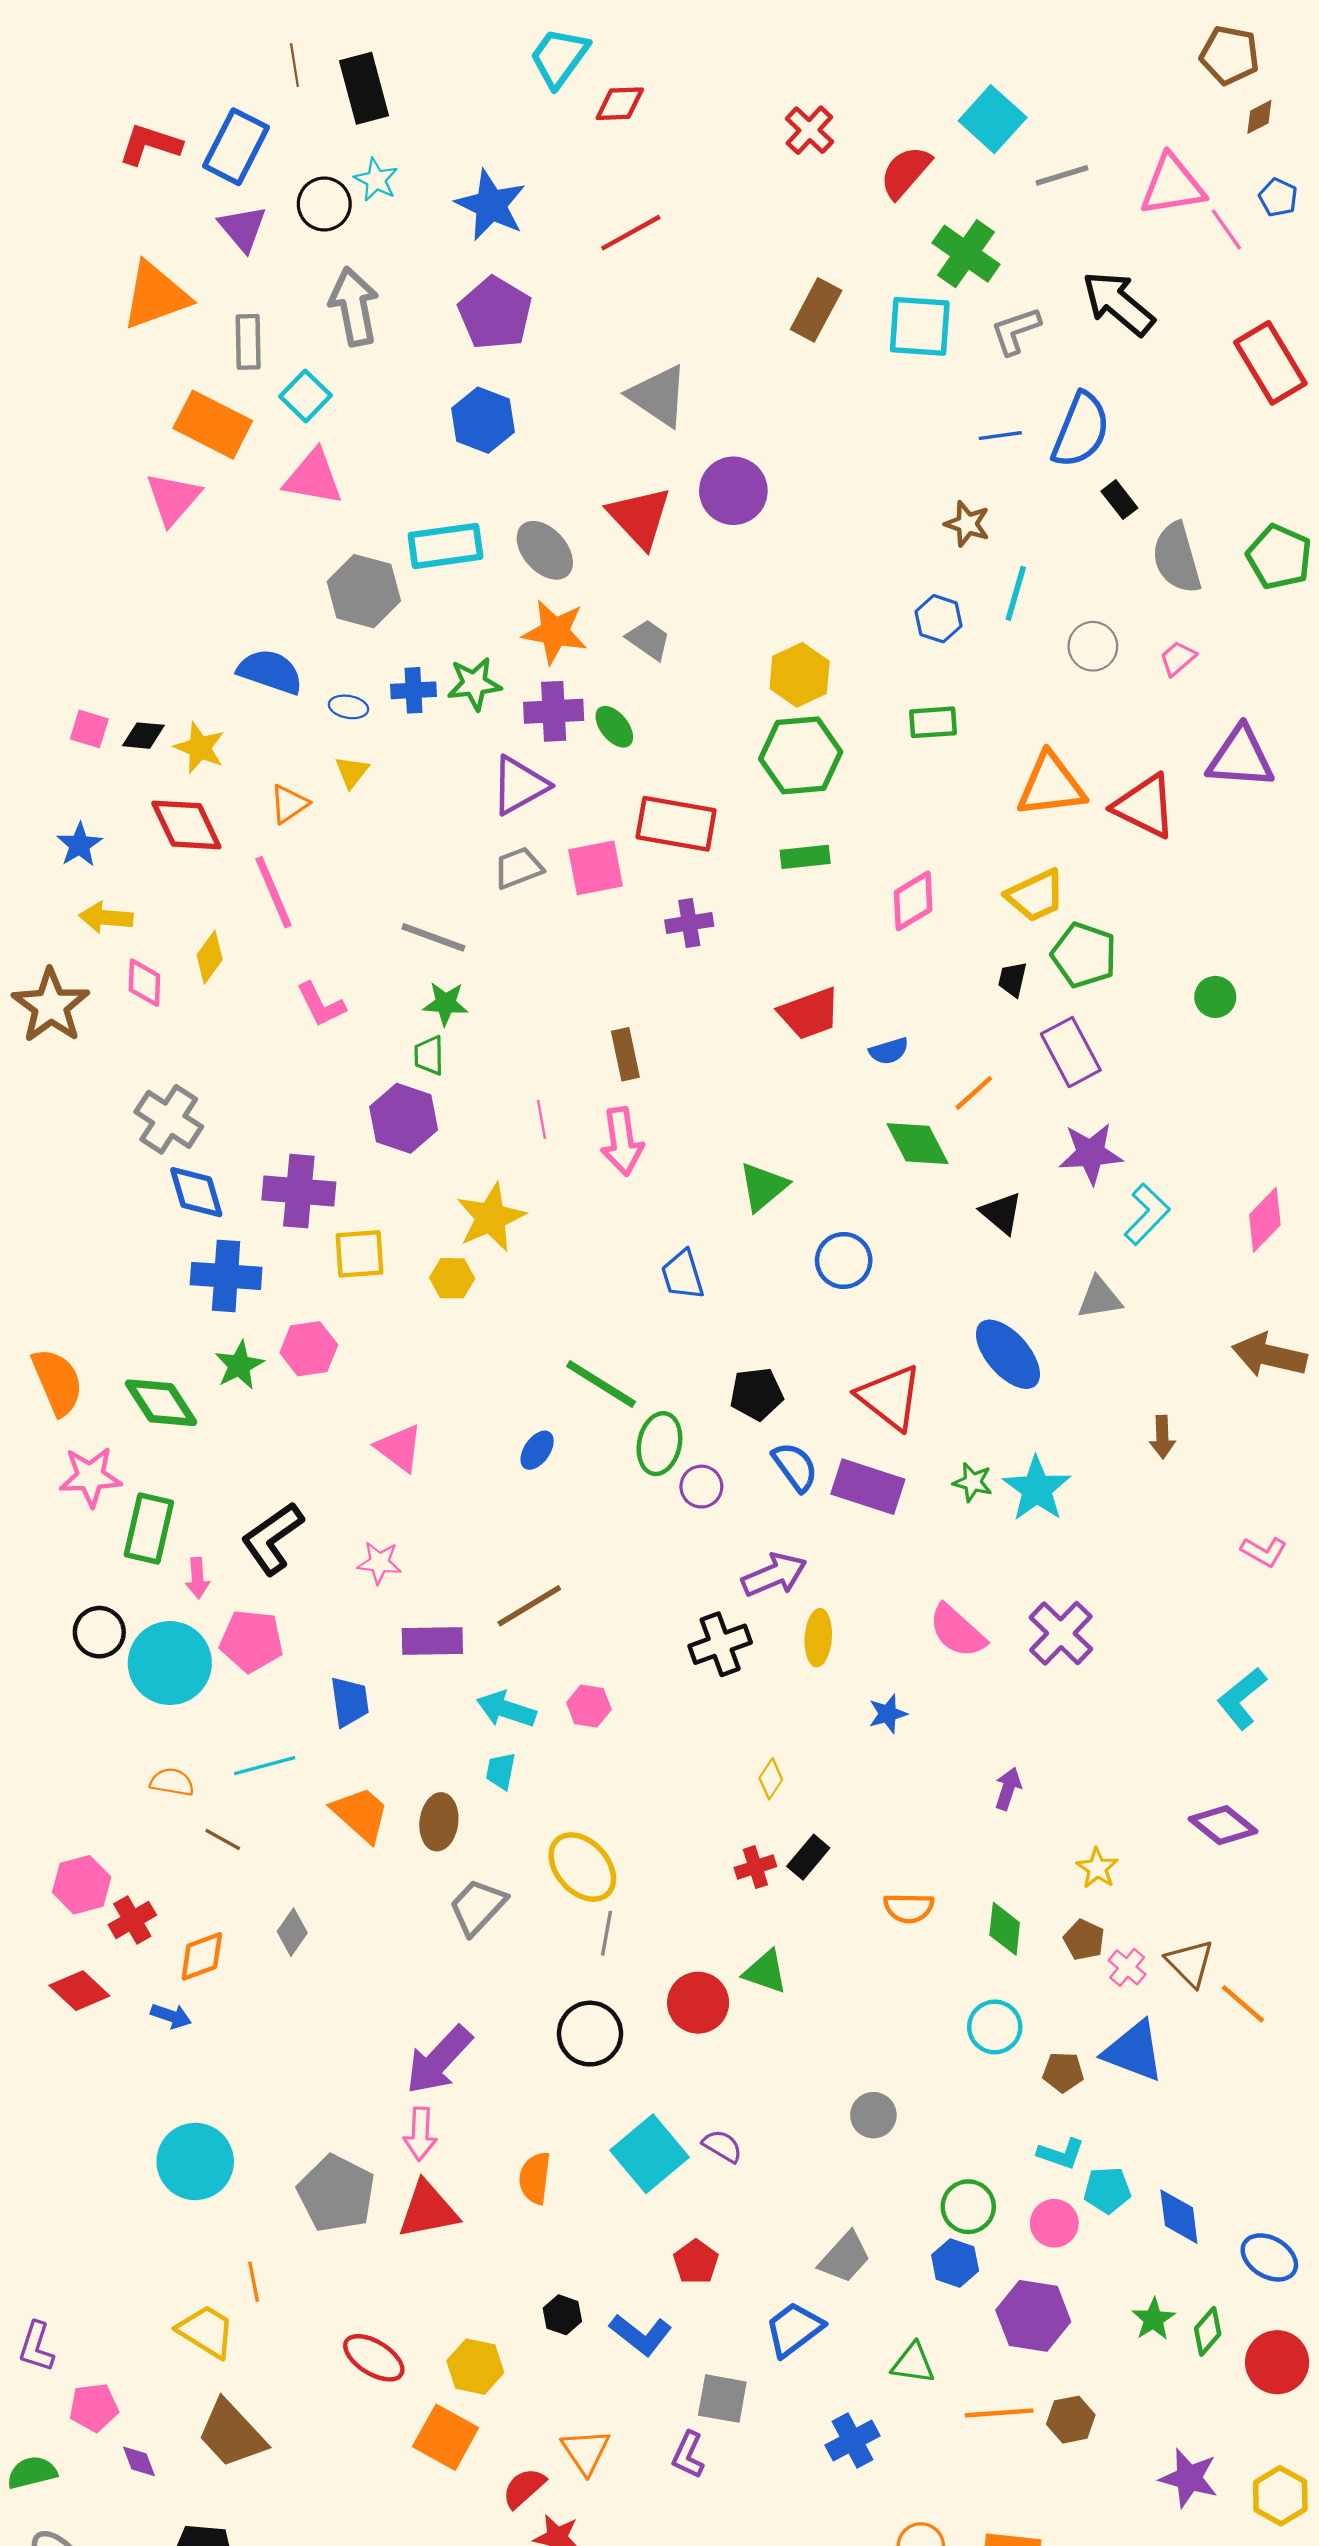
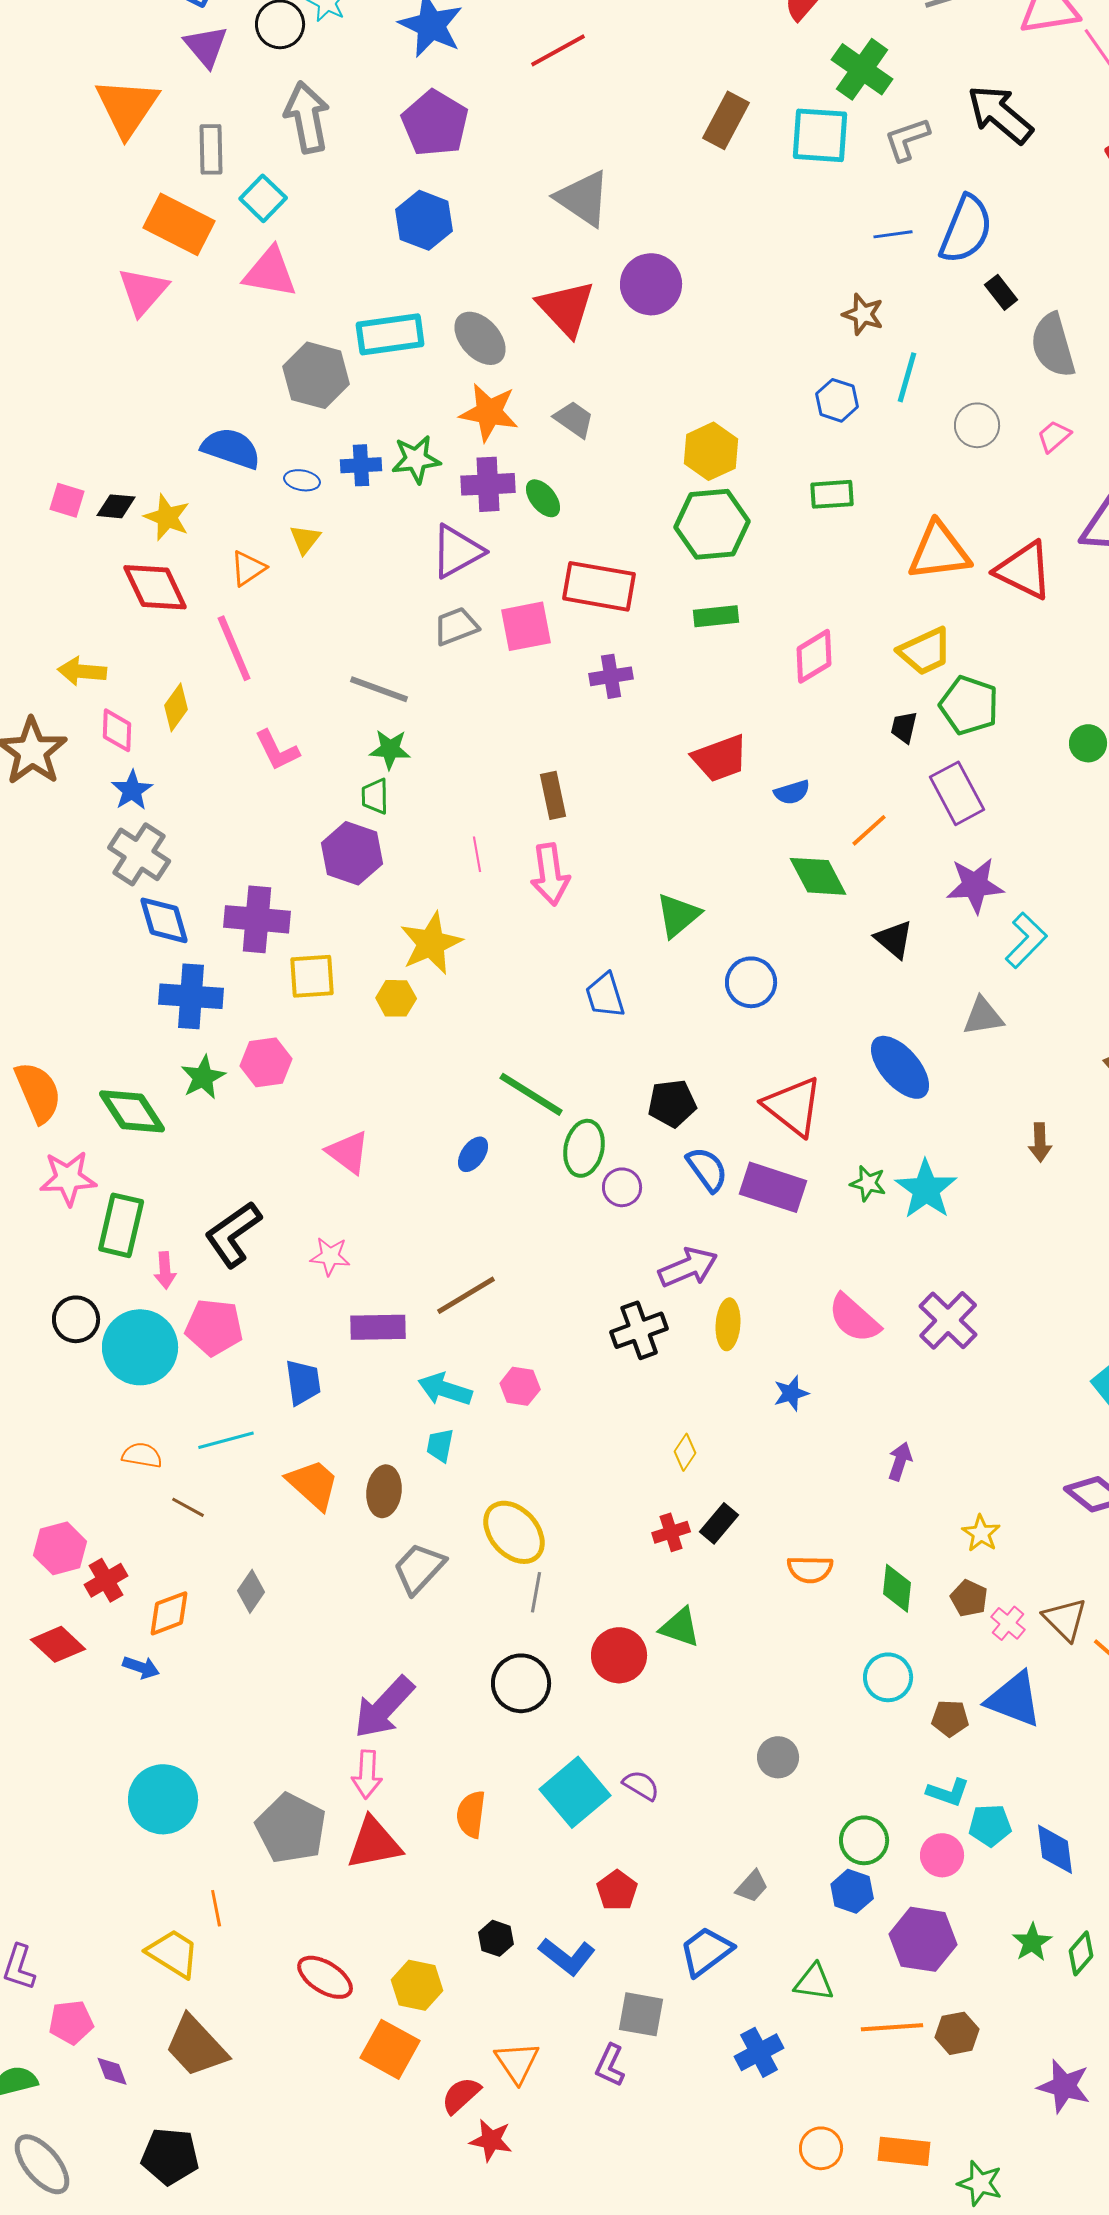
orange triangle: (155, 296) -> (127, 107), turned -36
blue star: (79, 845) -> (132, 790), moved
gray trapezoid: (845, 2257) -> (752, 1886), size x0.7

